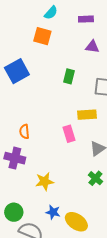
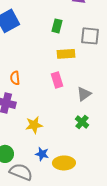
yellow rectangle: (87, 115) -> (66, 54), moved
yellow ellipse: (76, 222) -> (64, 163), turned -35

